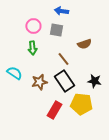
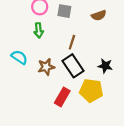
brown semicircle: (84, 44) -> (99, 15), moved
brown line: (63, 59) -> (72, 42), turned 56

